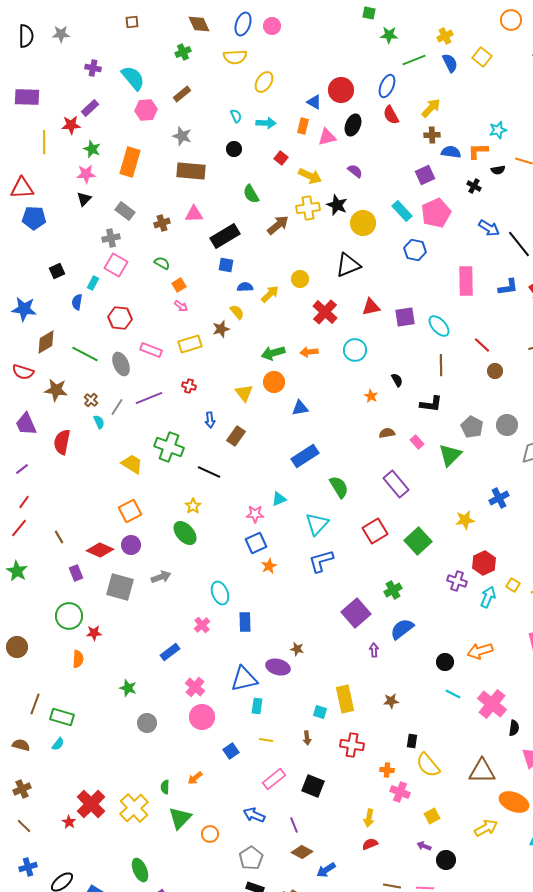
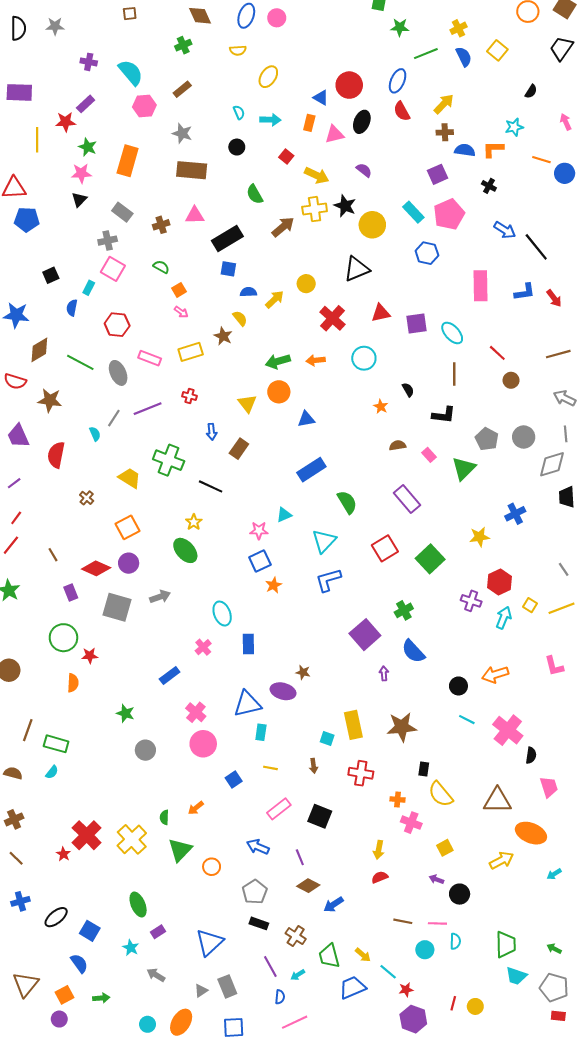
yellow semicircle: (235, 57) -> (238, 50), size x0.7
black semicircle: (498, 170) -> (531, 91), moved, turned -48
brown star: (221, 329) -> (223, 336), turned -30
brown cross: (91, 400) -> (87, 498), moved
blue semicircle: (402, 629) -> (413, 651), turned -95
brown star: (391, 701) -> (402, 727), size x1.8

